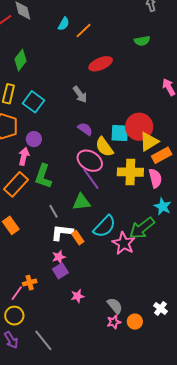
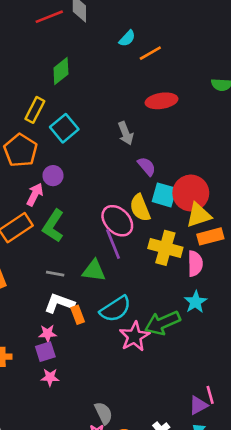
purple semicircle: (85, 129) -> (147, 166), moved
gray line: (53, 211) -> (55, 274), turned -64
pink star: (77, 296) -> (50, 377), moved

